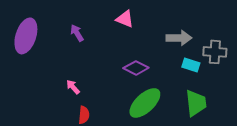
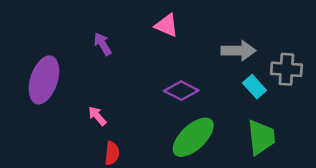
purple ellipse: (26, 36) -> (44, 80), moved
cyan rectangle: (191, 65) -> (254, 87), turned 30

